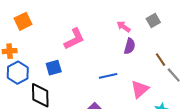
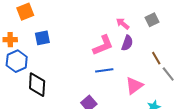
pink L-shape: (74, 39) -> (103, 45), moved
blue square: (54, 68) -> (42, 38), moved

